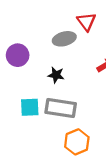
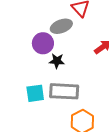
purple circle: (18, 55) -> (43, 43), moved

